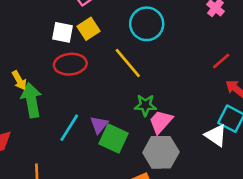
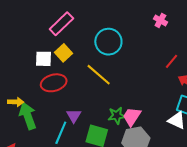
yellow arrow: (19, 80) -> (16, 102), turned -49
green star: (145, 105) -> (117, 116), moved
purple triangle: (99, 125) -> (74, 116), moved

